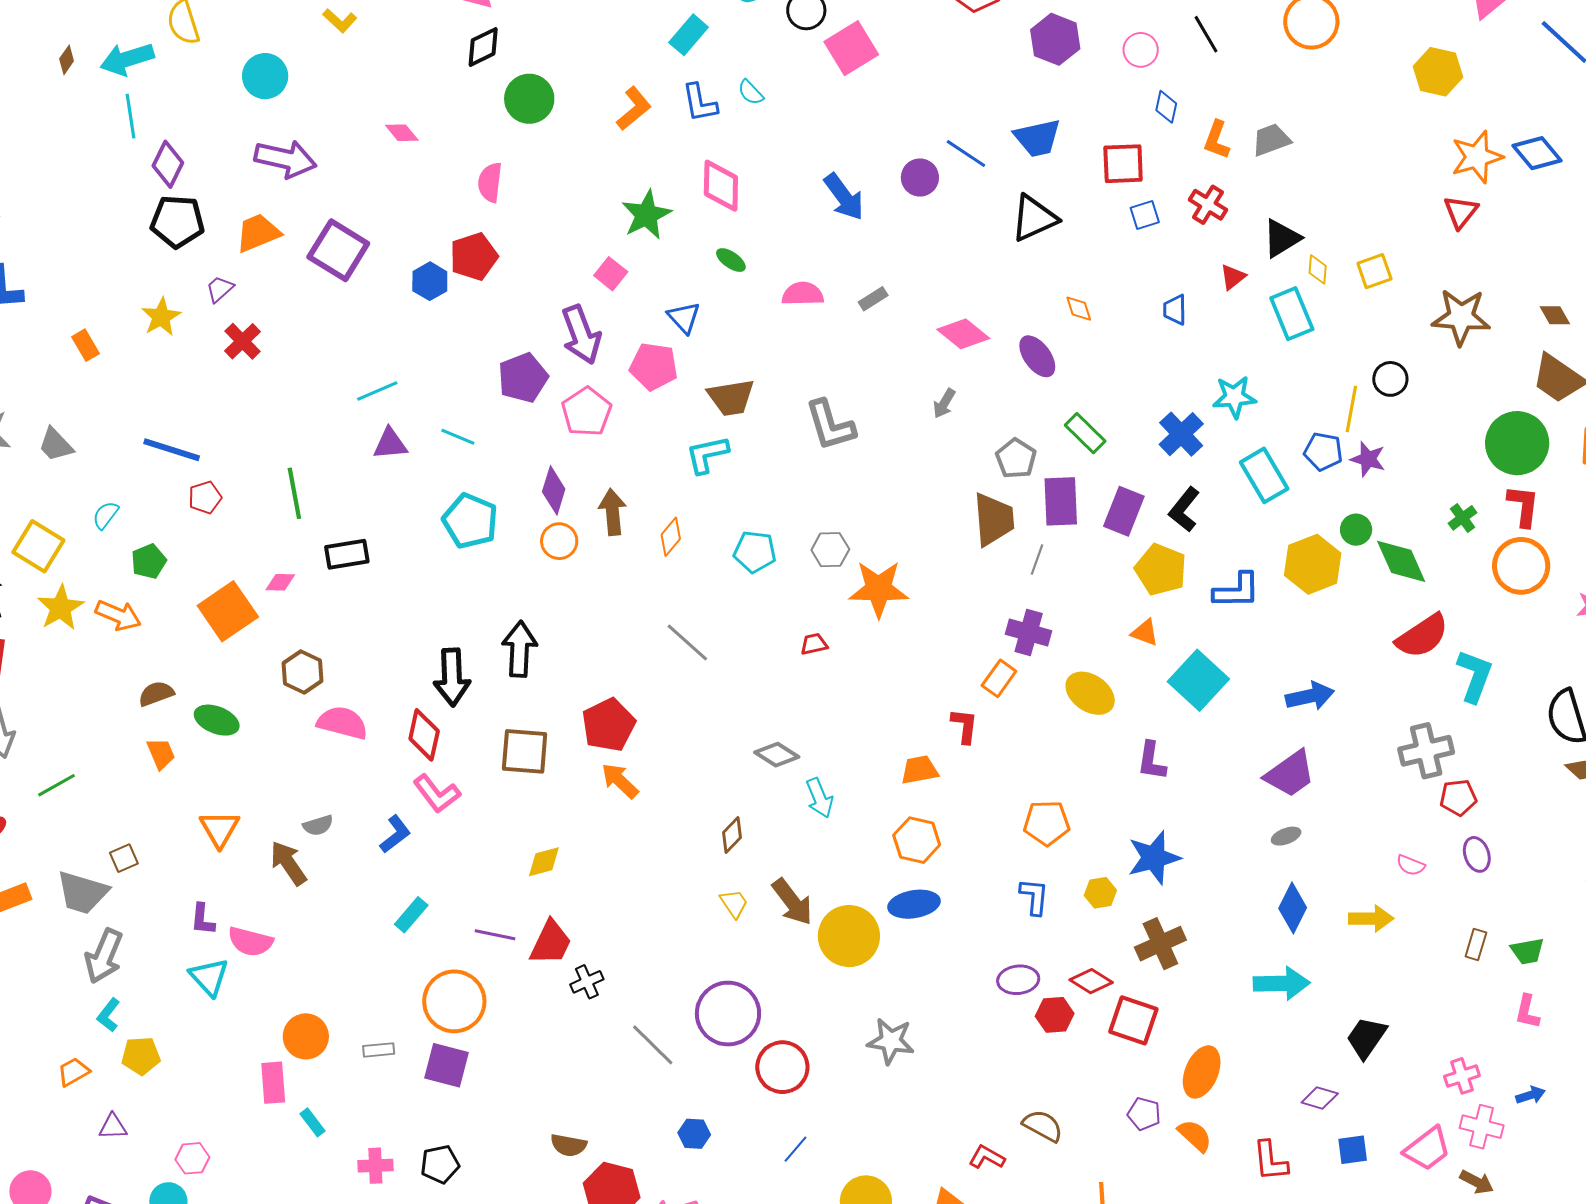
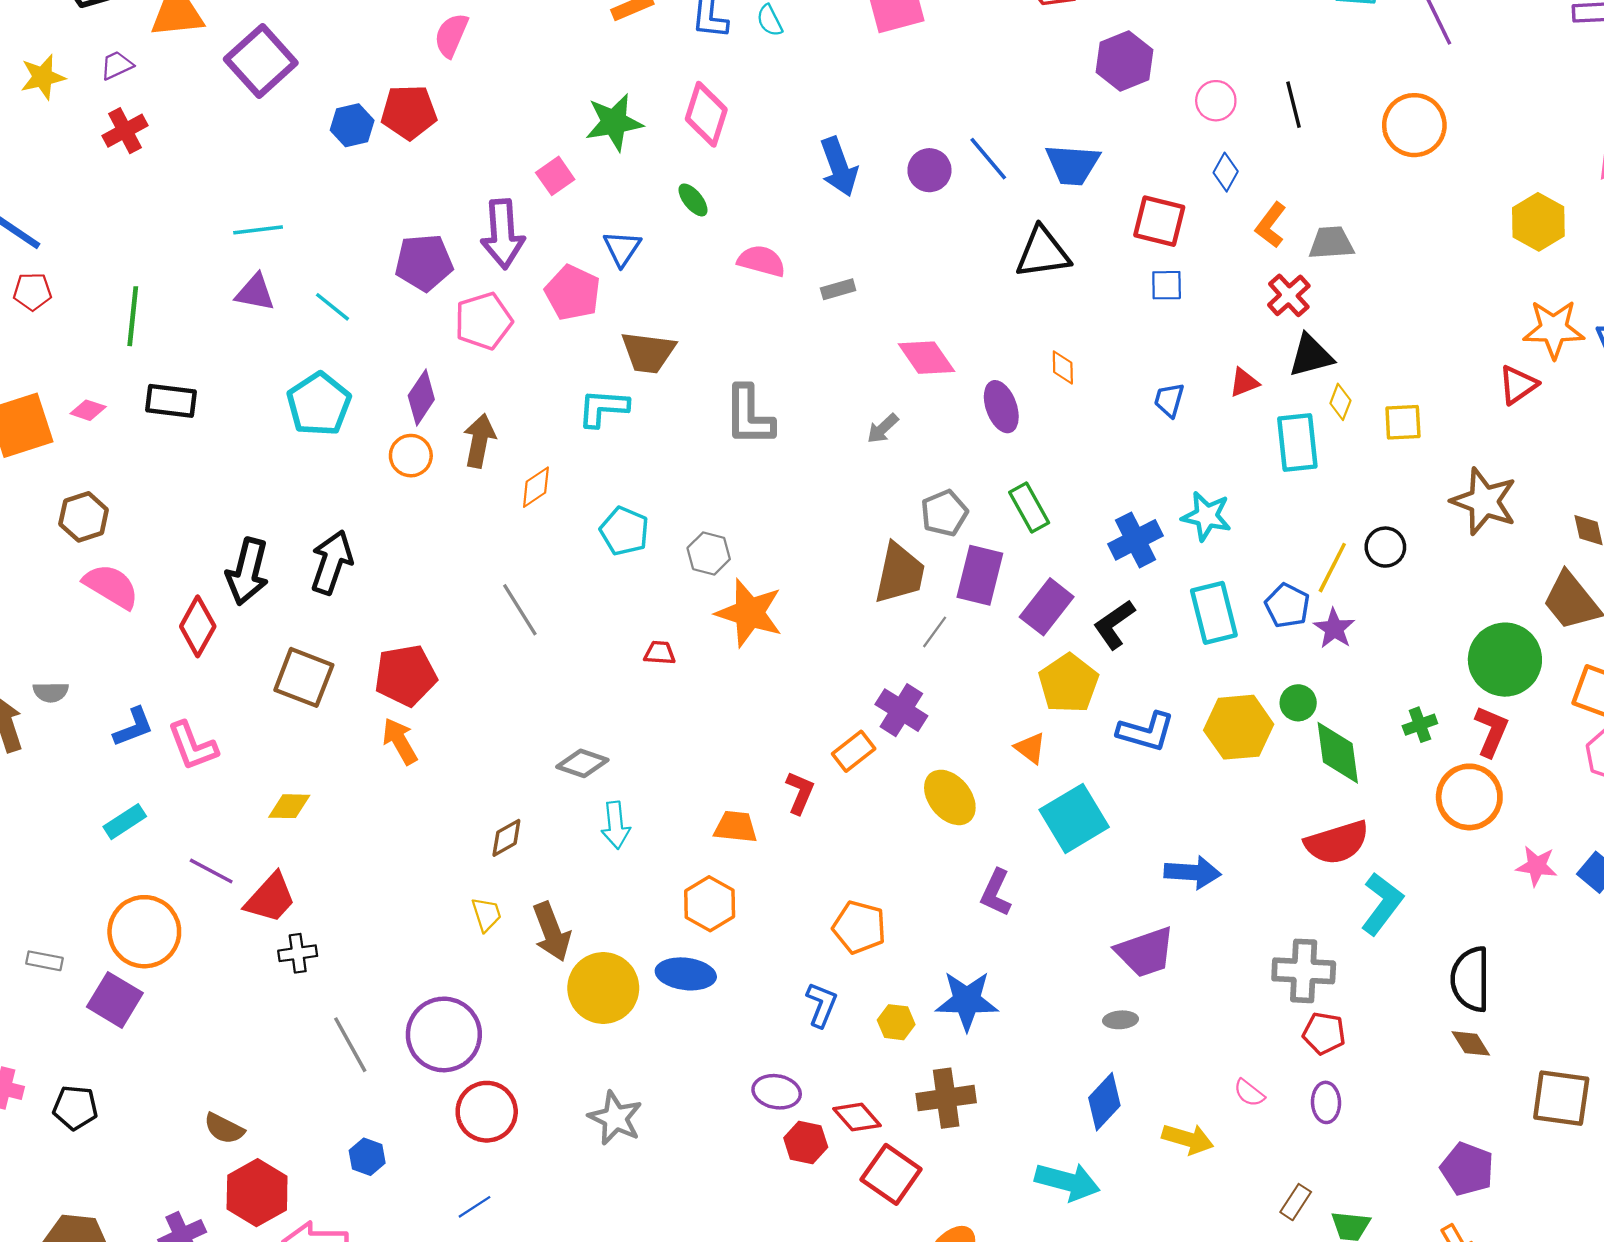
red cross: (1208, 205) -> (1289, 295), moved
gray diamond: (777, 755) -> (582, 763), turned -30
pink L-shape: (437, 794) -> (193, 746), moved

